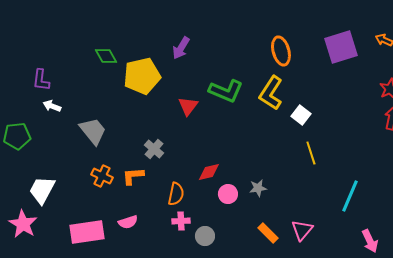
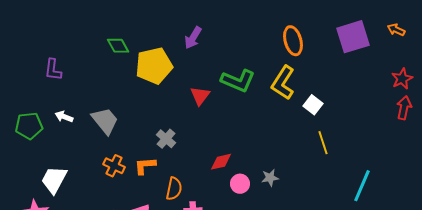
white arrow: (52, 106) -> (64, 117), moved
orange semicircle: (176, 194) -> (174, 189), moved

